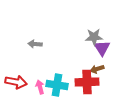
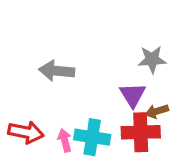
gray arrow: (35, 44) -> (57, 71), size x1.5
purple triangle: (102, 48) -> (133, 95), moved

